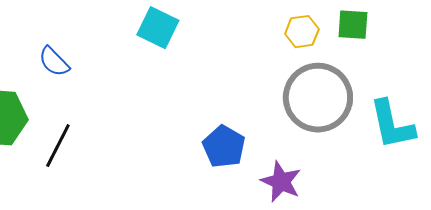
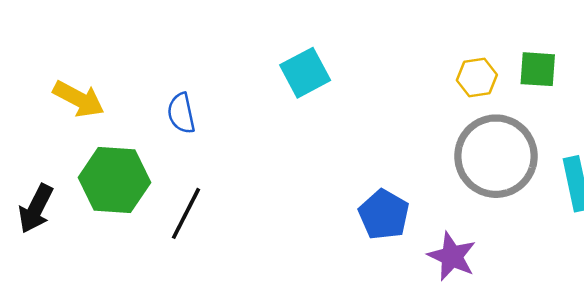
cyan square: (158, 28) -> (305, 73), turned 36
blue semicircle: (54, 62) -> (181, 113), turned 32

